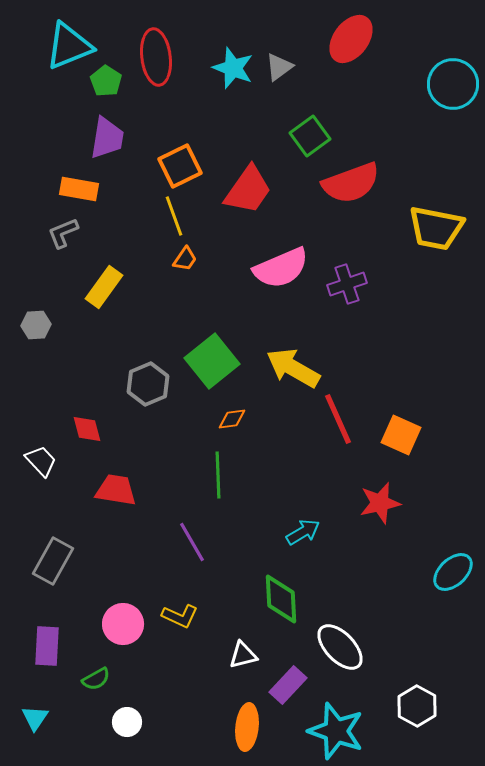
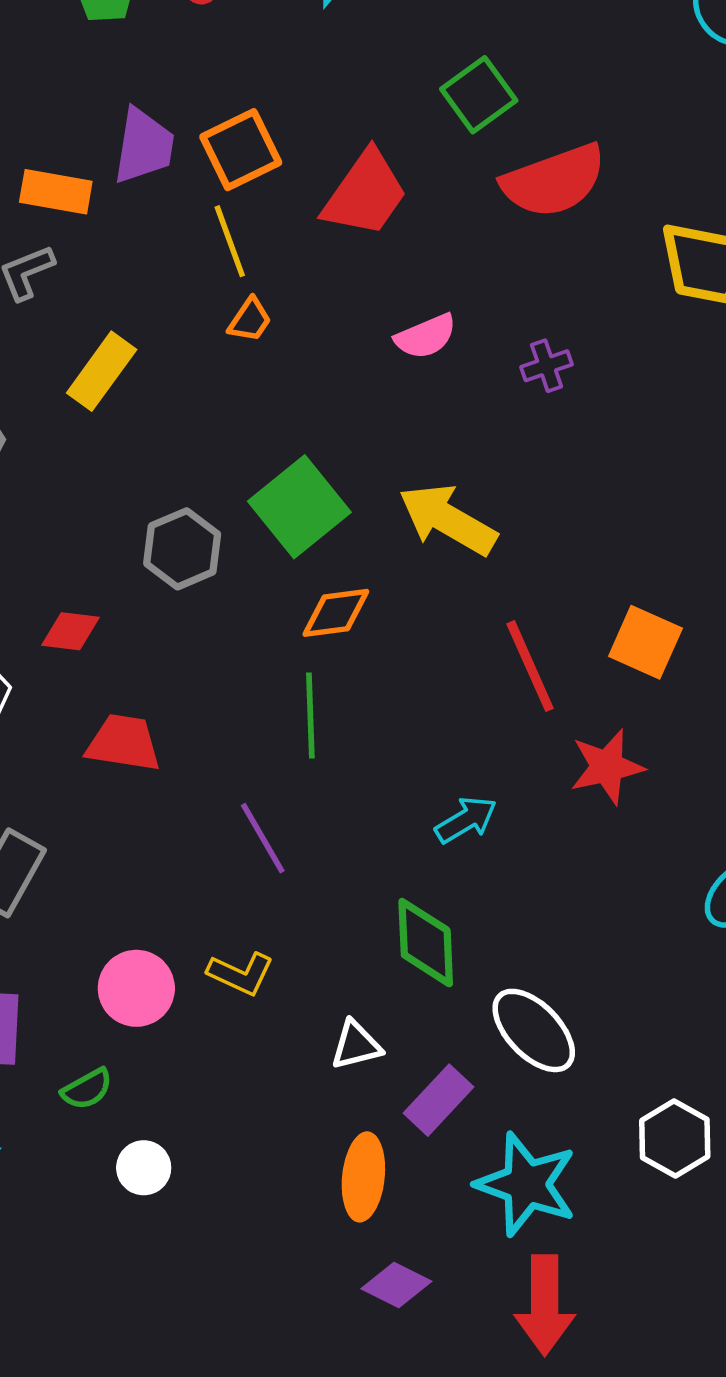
purple trapezoid: (107, 138) -> (144, 146), moved
pink semicircle: (281, 268) -> (426, 336), size x0.6
purple cross: (347, 284) -> (547, 366), size x0.7
orange diamond: (232, 419) -> (336, 613), size x1.4
red line: (338, 419) -> (530, 666), moved
red diamond: (87, 429) -> (70, 631), turned -68

